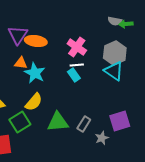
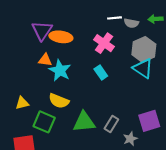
gray semicircle: (115, 21) -> (131, 23), moved
white line: (77, 65) -> (115, 18), moved
yellow semicircle: (34, 102) -> (59, 101), turned 72
green square: (20, 122) -> (44, 122), turned -35

